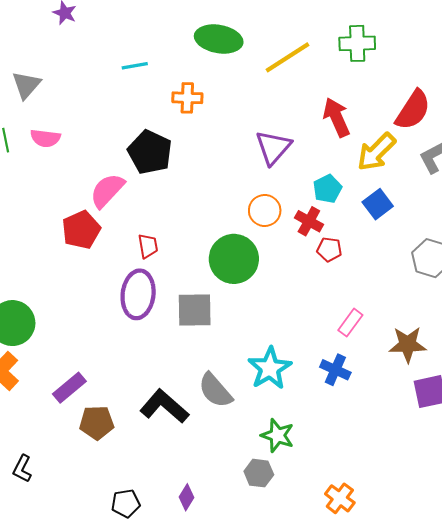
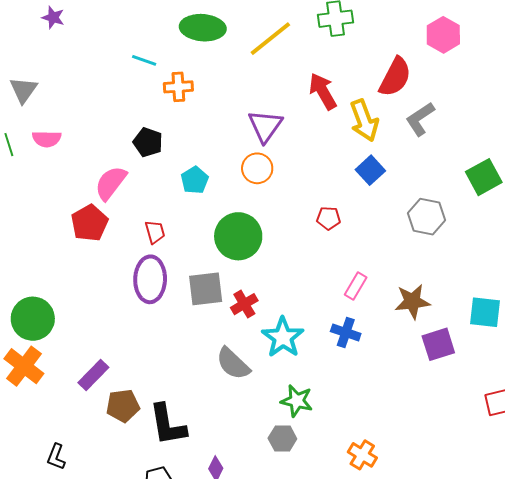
cyan line: (135, 66) -> (144, 60), moved, turned 35
black pentagon: (150, 152) -> (148, 142), size x0.7
yellow arrow: (376, 152) -> (364, 120), turned -60
cyan pentagon: (327, 189) -> (195, 180), moved
orange circle: (265, 210) -> (257, 168), moved
red cross: (309, 221) -> (244, 304), moved, turned 36
black L-shape: (164, 406) -> (168, 425), moved, turned -135

